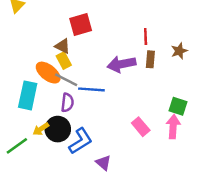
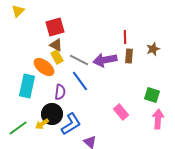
red square: (81, 24) -> (55, 27), moved
gray line: (66, 80) -> (79, 60), moved
blue line: (91, 89) -> (80, 81), turned 50
pink arrow: (173, 127) -> (158, 119), moved
yellow arrow: (41, 129) -> (42, 124), moved

